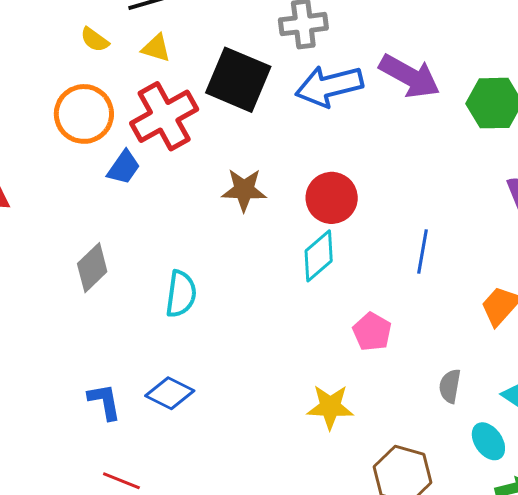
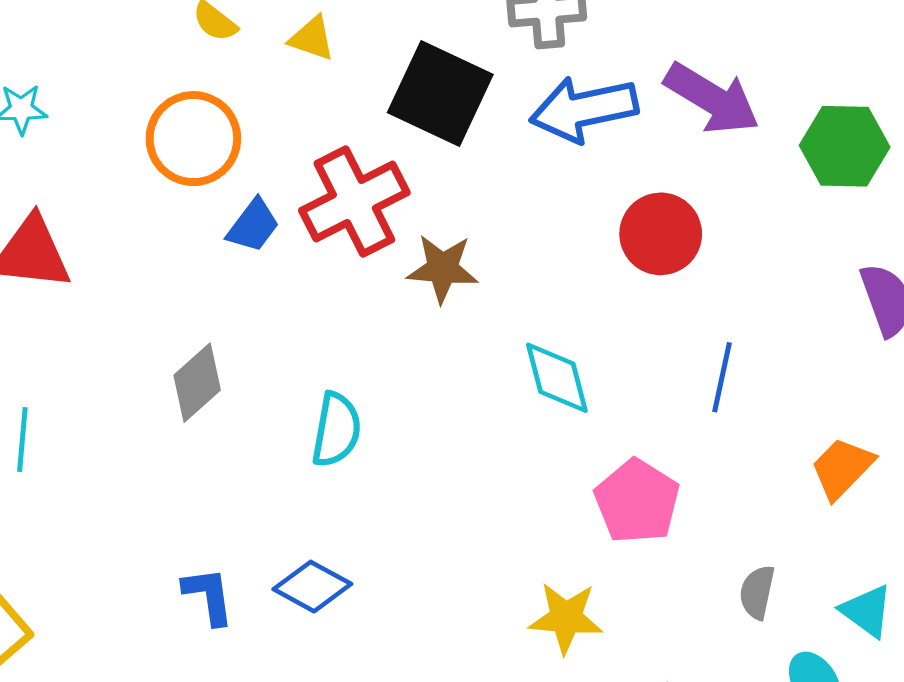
red cross: (164, 116) -> (354, 202), moved
red circle: (332, 198) -> (661, 234), moved
cyan diamond: (319, 256) -> (557, 378), turned -66
pink pentagon: (372, 332) -> (637, 501), size x1.4

